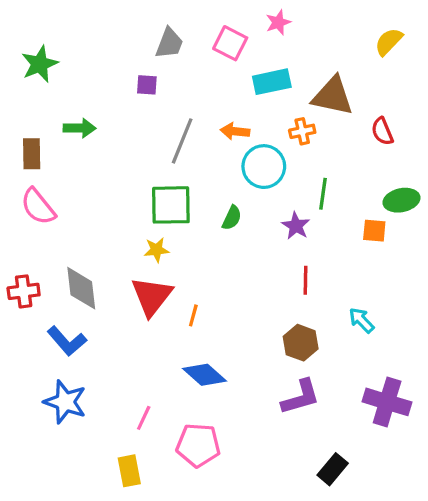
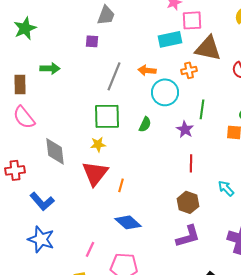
pink square: (230, 43) -> (192, 20), moved, turned -30
gray diamond: (81, 288) -> (55, 151), moved

